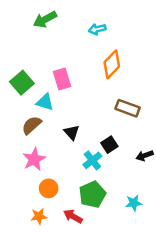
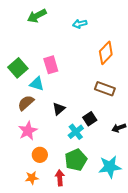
orange diamond: (112, 64) -> (106, 53), moved
black triangle: (72, 132) -> (59, 109), turned 32
cyan star: (134, 203) -> (110, 167), size x1.6
red arrow: (73, 216) -> (60, 178), turned 56

